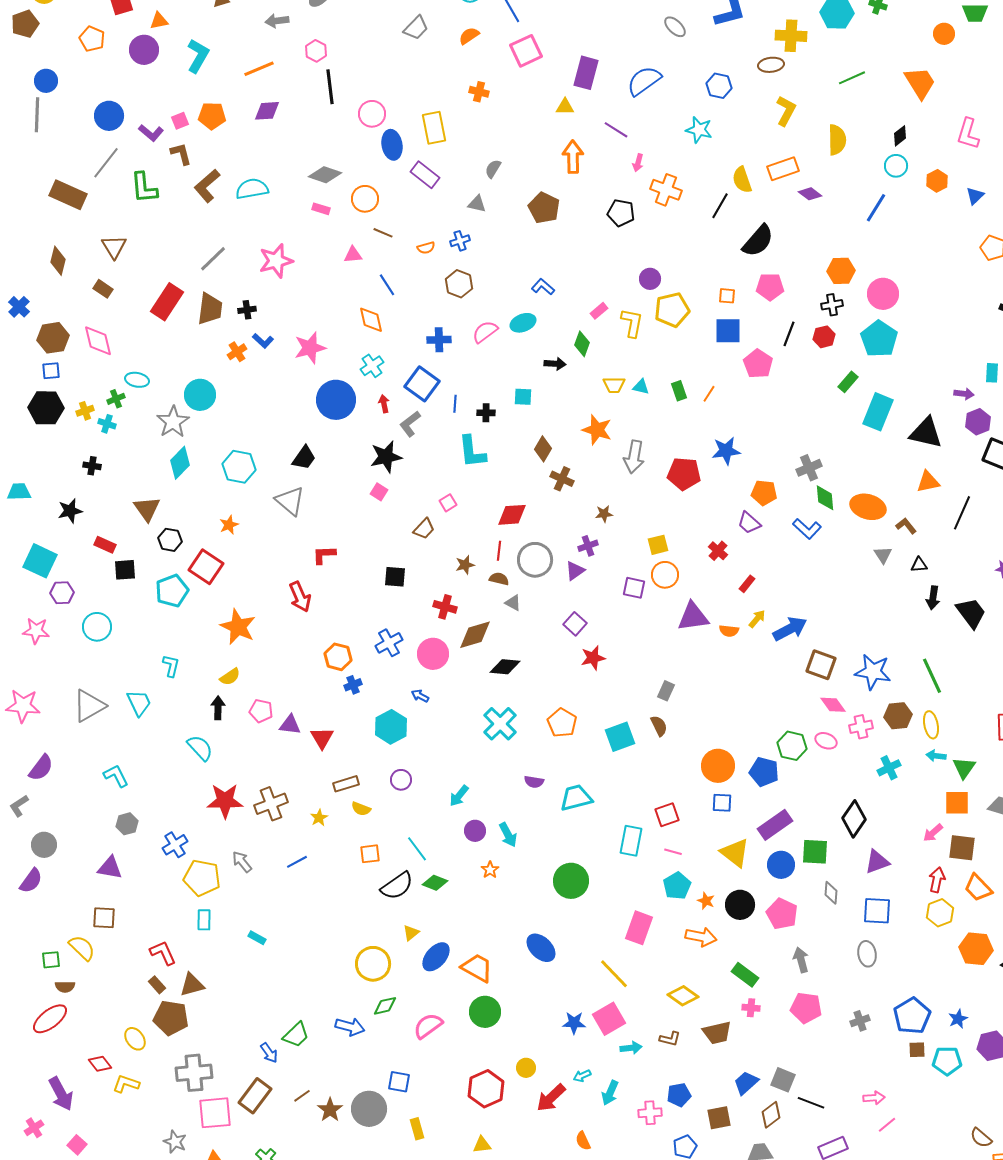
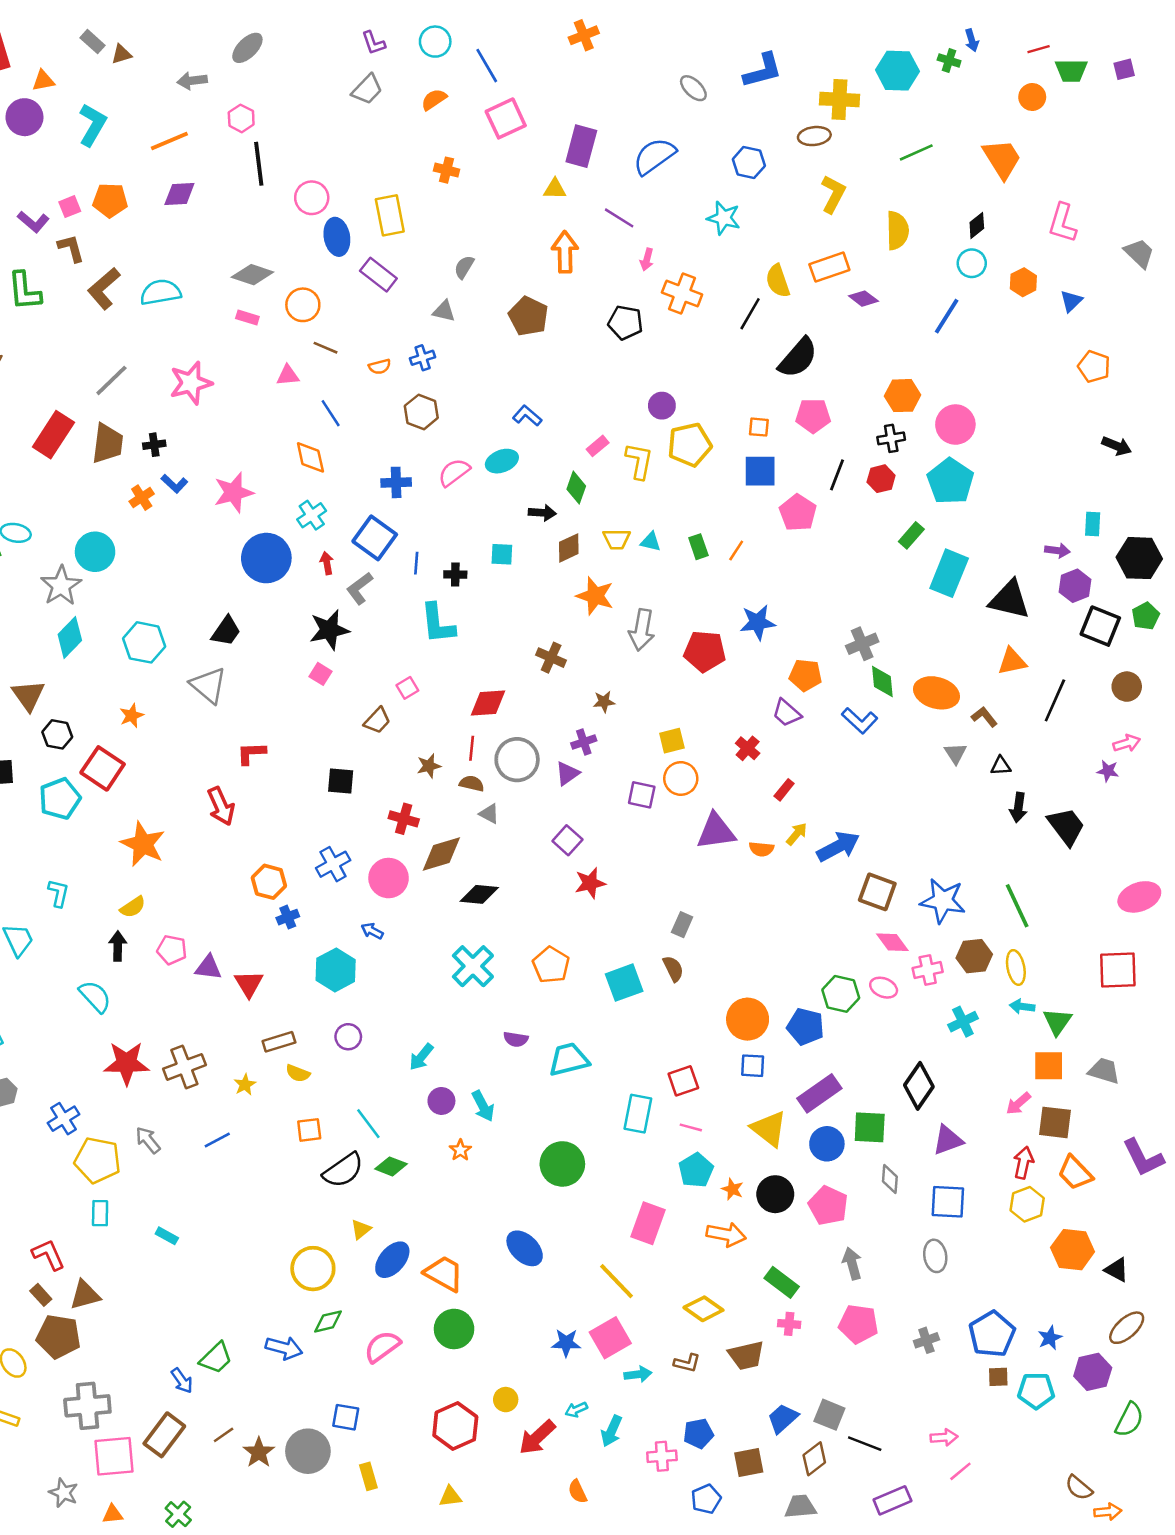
brown diamond: (543, 449) -> (569, 548), moved, turned 35

